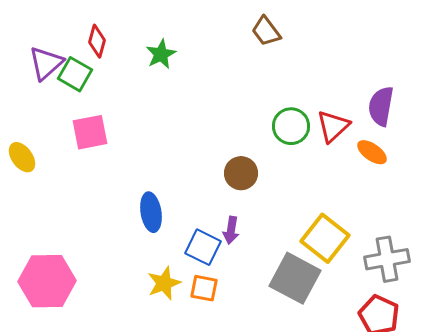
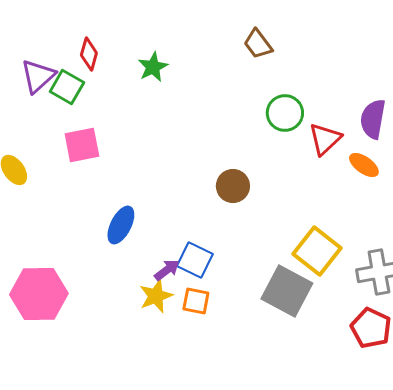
green circle: (291, 126) -> (285, 113), moved
blue ellipse: (151, 212) -> (121, 225), moved, turned 36
purple arrow: (231, 230) -> (167, 270), moved, turned -136

